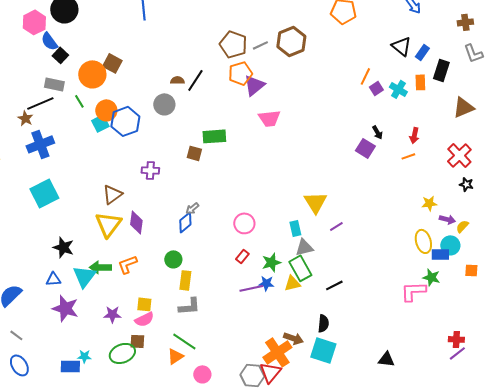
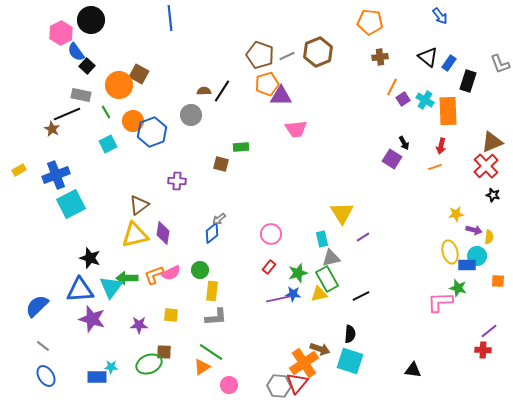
brown cross: (465, 22) -> (380, 57), moved
orange rectangle: (420, 82) -> (448, 111), moved, size x1.8
purple triangle: (254, 85) -> (281, 96), turned 40
brown triangle: (463, 107) -> (492, 142), moved
cyan square: (100, 123) -> (108, 144), moved
green rectangle: (214, 136) -> (241, 147), size x0.7
blue cross: (40, 144) -> (56, 175), moved
yellow triangle: (108, 224) -> (135, 235), turned 40
yellow semicircle: (462, 226) -> (489, 237), turned 144
blue triangle: (53, 279) -> (80, 290), size x1.8
pink semicircle: (144, 319) -> (171, 273), moved
purple line: (457, 353) -> (489, 331), moved

